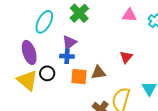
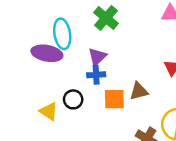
cyan ellipse: (44, 22) -> (62, 34), turned -30
purple ellipse: (29, 52) -> (47, 53), moved, turned -55
yellow triangle: (27, 80) -> (49, 111), size x0.7

